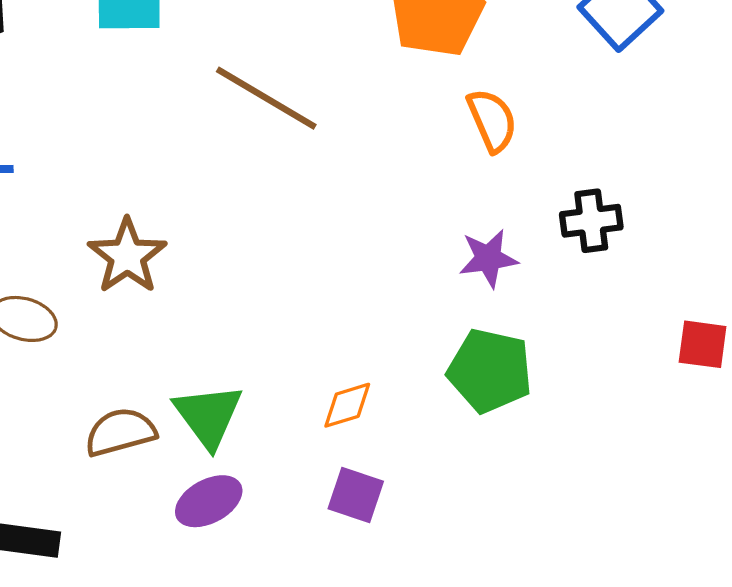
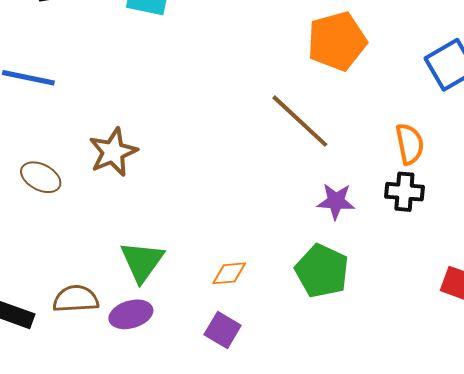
brown line: (266, 98) -> (300, 121), moved
orange semicircle: (492, 120) -> (410, 144), moved
brown semicircle: (120, 432) -> (76, 299), moved

